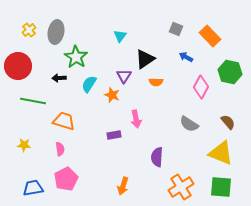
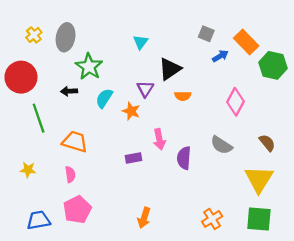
blue arrow: (186, 57) -> (220, 56), moved, turned 120
green hexagon: (230, 72) -> (273, 65), moved
green line: (33, 101) -> (39, 118), turned 60
yellow triangle: (221, 153) -> (259, 179), turned 40
purple semicircle: (157, 157) -> (184, 158), moved
orange cross: (181, 187) -> (212, 219), size x0.7

